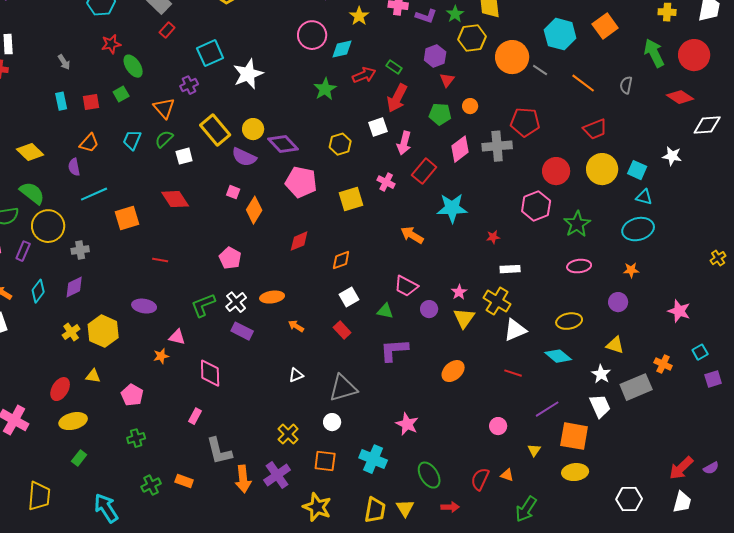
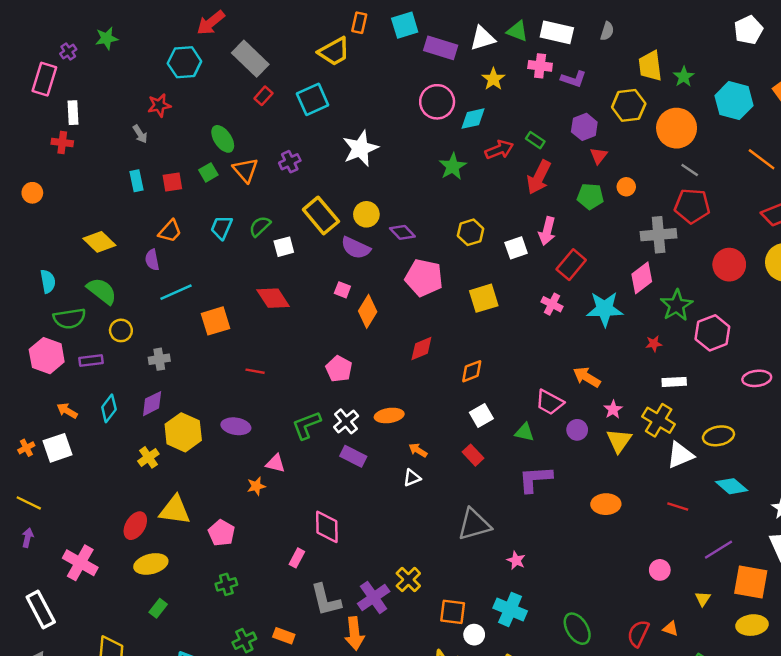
green star: (455, 14) -> (684, 77), moved
red star: (111, 44) -> (159, 105), moved
cyan square: (210, 53) -> (313, 99), moved
gray line: (540, 70) -> (690, 170), moved
orange triangle: (164, 108) -> (245, 170), moved
white square: (378, 127) -> (516, 248), moved
purple diamond: (283, 144) -> (402, 232), size x0.7
pink diamond: (460, 149) -> (642, 278), moved
pink cross: (386, 182) -> (552, 304), moved
pink hexagon: (536, 206) -> (712, 333), moved
green star: (577, 224) -> (677, 305), moved
yellow circle: (48, 226) -> (121, 330), size x0.6
orange arrow: (412, 235) -> (587, 377), moved
purple rectangle: (23, 251) -> (91, 360), turned 60
yellow ellipse: (569, 321) -> (718, 436), moved
yellow hexagon: (103, 331) -> (183, 432), moved
orange ellipse: (453, 371) -> (606, 504), turned 40
pink diamond: (210, 373) -> (327, 527), moved
white triangle: (296, 375) -> (412, 478), moved
yellow triangle: (93, 376) -> (175, 510), size x1.8
white circle: (332, 422) -> (474, 635), moved
pink star: (407, 424) -> (516, 560), moved, size x0.7
purple cross: (277, 475) -> (374, 597), moved

